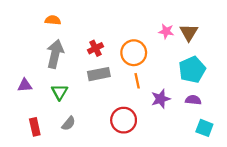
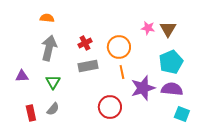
purple star: (161, 99) -> (143, 88), size x1.4
purple semicircle: (193, 100) -> (172, 89), size x1.5
gray semicircle: (69, 123) -> (53, 109), moved

